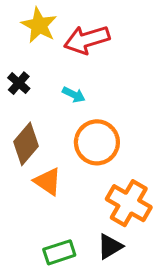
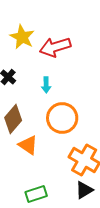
cyan arrow: (74, 95) -> (46, 85), turned 63
black triangle: (110, 247) -> (84, 190), moved

